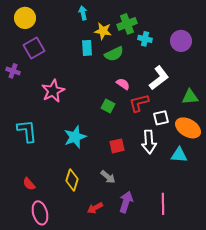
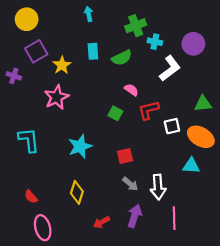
yellow star: (103, 31) -> (62, 65), moved, turned 30
white L-shape: (159, 78) -> (170, 68), moved
white arrow: (149, 142) -> (158, 187), moved
gray arrow: (108, 177) -> (130, 184), moved

